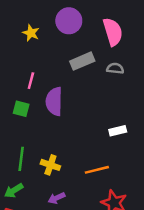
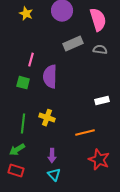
yellow star: (31, 33) -> (26, 14), moved
yellow cross: (50, 165) -> (47, 118), moved
purple arrow: (57, 198) -> (52, 156), turned -64

